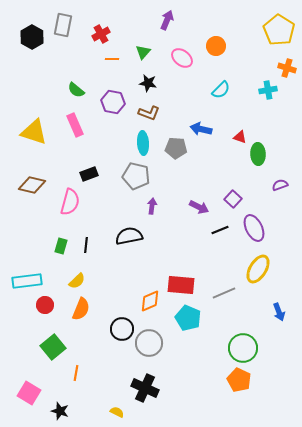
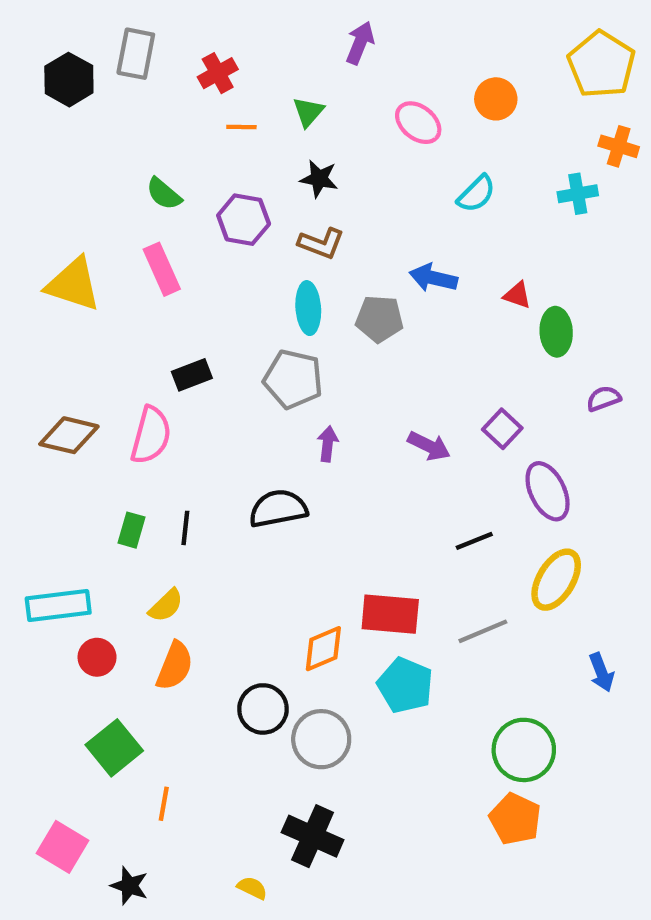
orange circle: (216, 46) -> (496, 99), moved
pink ellipse: (182, 58) -> (418, 123), moved
brown diamond: (32, 185) -> (69, 435), moved
black line: (220, 230) -> (474, 541), moved

